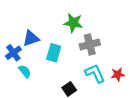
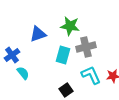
blue triangle: (31, 38) -> (38, 34), moved
cyan rectangle: (54, 53) -> (63, 55), moved

